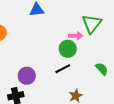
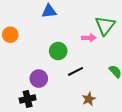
green circle: (68, 49) -> (58, 51), moved

